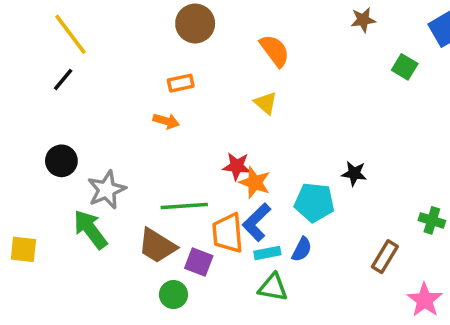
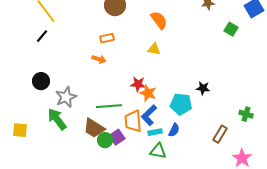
yellow triangle: (266, 103) -> (154, 49), turned -32
purple square: (199, 262) -> (117, 137), turned 35
green circle: (173, 295) -> (105, 140), moved

